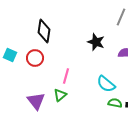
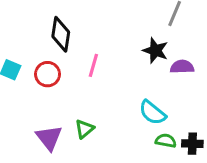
black star: (96, 42) -> (155, 51), moved
pink line: (66, 76) -> (93, 65), moved

